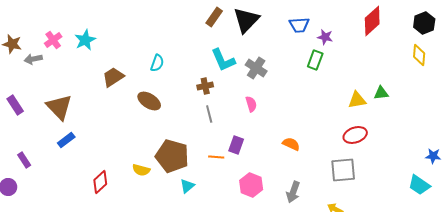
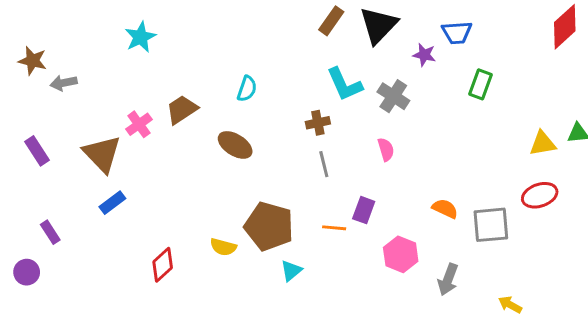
purple star: (325, 37) -> (424, 55), moved
pink cross: (53, 40) -> (139, 124), moved
cyan star: (85, 40) -> (140, 37), moved
gray square: (343, 170) -> (491, 225), moved
pink hexagon: (251, 185) -> (401, 254), moved

